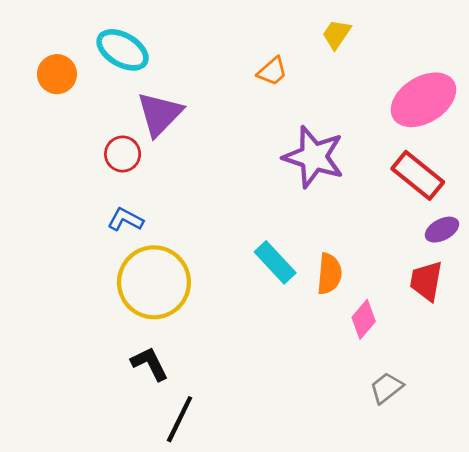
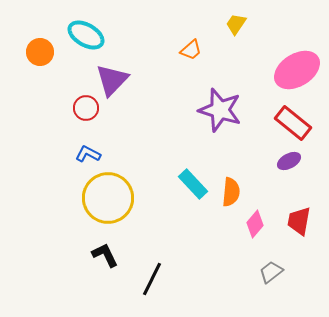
purple ellipse: (442, 230) -> (289, 161), moved
red trapezoid: (426, 281) -> (299, 221), moved
black line: (180, 419) -> (152, 279), moved

